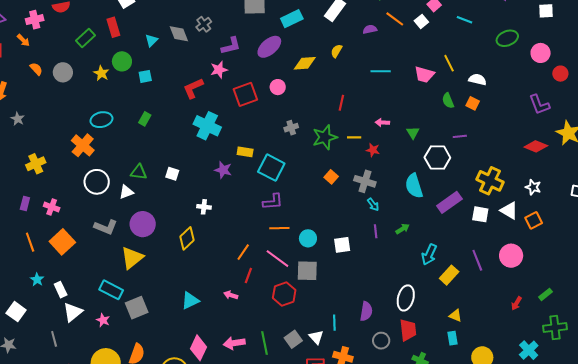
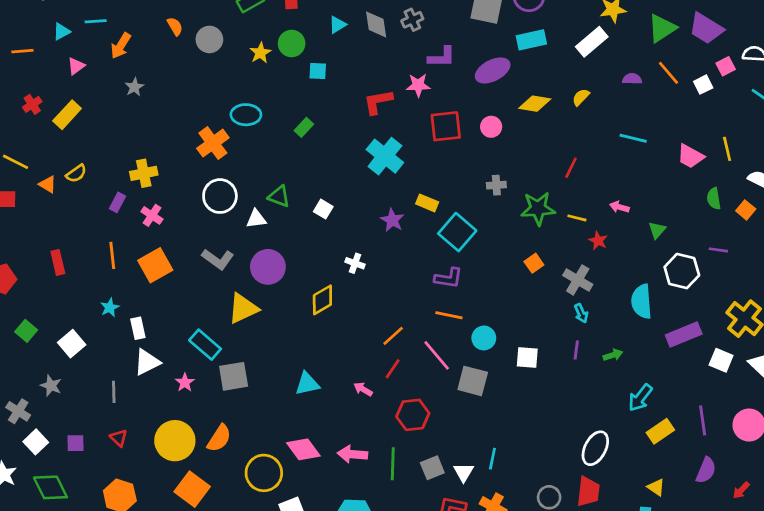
yellow cross: (36, 164) -> (144, 173), moved
red hexagon: (284, 294) -> (413, 415), moved
purple semicircle: (366, 311) -> (706, 470), moved
pink diamond: (199, 348) -> (303, 449), turned -75

